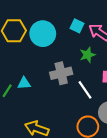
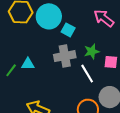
cyan square: (77, 26) -> (68, 30), moved
green star: (87, 55) -> (92, 51), moved

